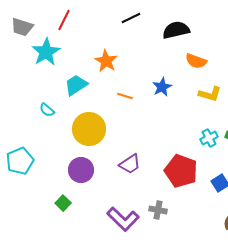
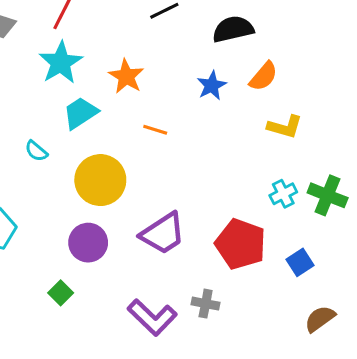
cyan star: (46, 52) -> (61, 63), moved
orange semicircle: (196, 61) -> (263, 76), turned -70
blue star: (162, 87) -> (212, 86), moved
purple trapezoid: (130, 164) -> (163, 233), size x1.4

